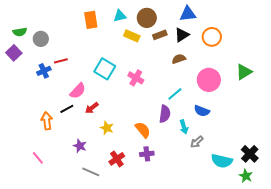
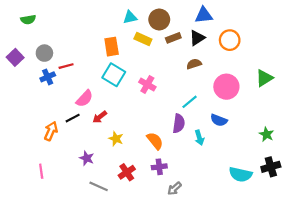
orange rectangle: (91, 20) -> (112, 47), moved
green semicircle: (20, 32) -> (28, 19), moved
gray circle: (41, 39) -> (44, 53), moved
orange arrow: (47, 121) -> (51, 131), turned 30
gray arrow: (197, 142) -> (174, 188), moved
black cross: (250, 154) -> (271, 167), turned 30
pink line: (38, 158) -> (41, 171), turned 32
green star: (246, 176) -> (266, 134), moved

